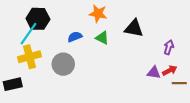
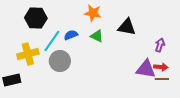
cyan line: (28, 34) -> (52, 41), moved
red arrow: (170, 70) -> (161, 67), turned 32
purple triangle: (154, 73) -> (146, 69), size x1.5
brown line: (179, 83) -> (162, 79), moved

